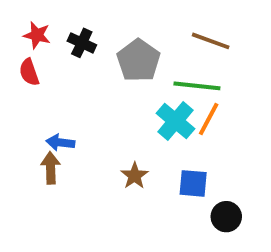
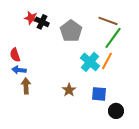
red star: (37, 35) -> (31, 18), moved
red semicircle: (29, 72) -> (15, 55), moved
green line: (197, 86) -> (113, 38), moved, turned -60
blue arrow: (60, 142) -> (19, 70), moved

